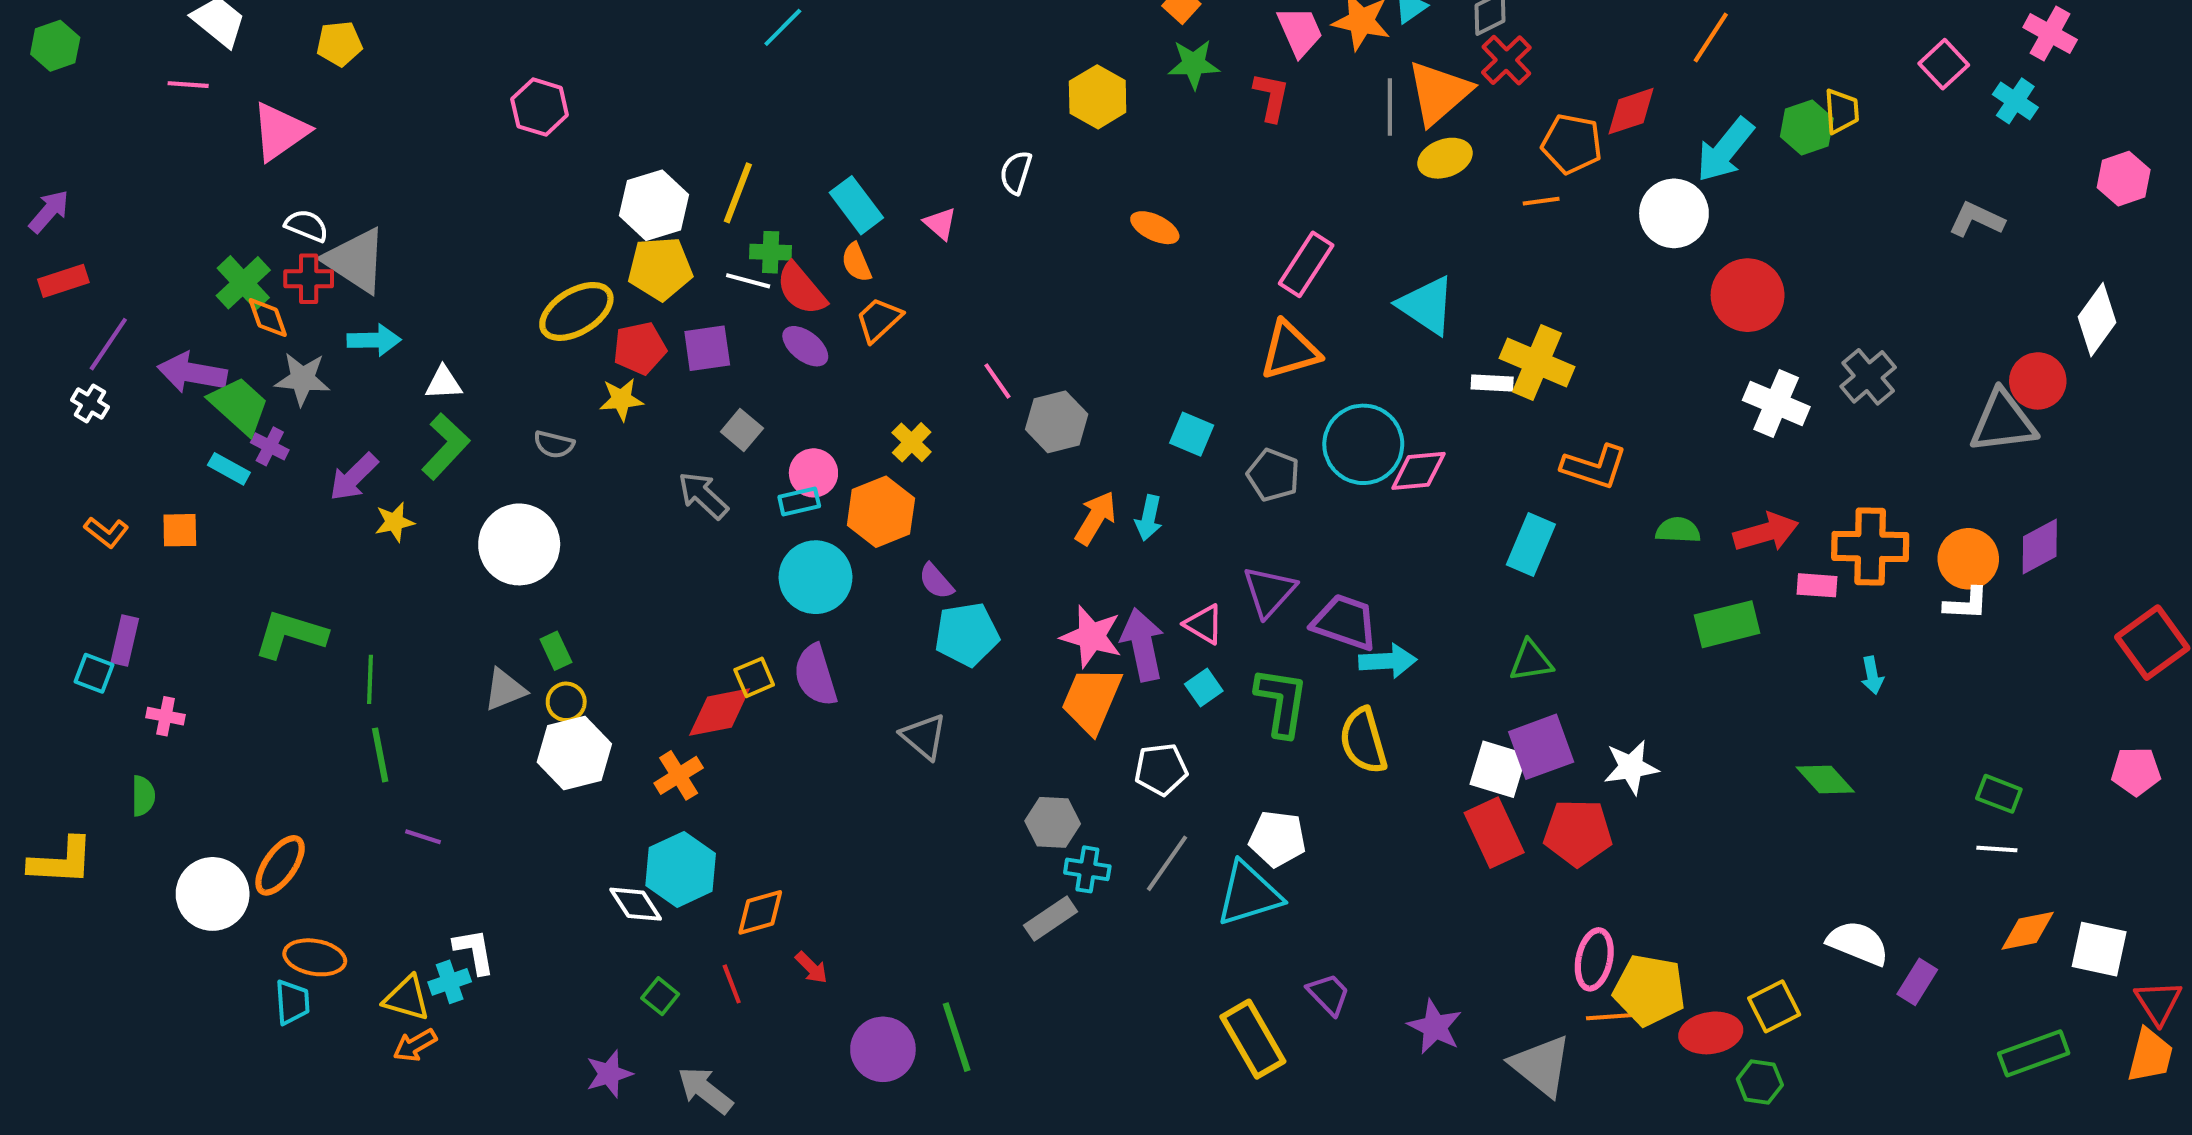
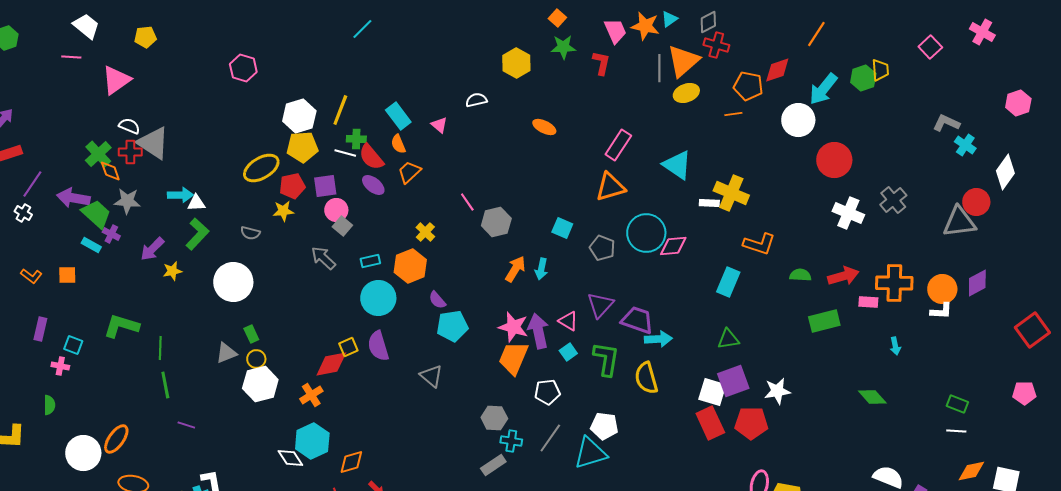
red cross: (1506, 60) -> (716, 45), turned -30
cyan cross: (2015, 101) -> (965, 145), moved
white semicircle: (1016, 172) -> (476, 100), turned 60
cyan arrow: (374, 340) -> (180, 195), moved
pink circle: (813, 473) -> (336, 210), moved
cyan square: (94, 673) -> (73, 345), moved

